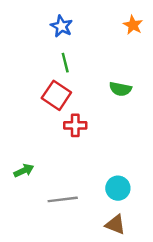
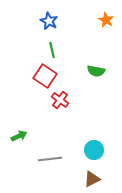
red cross: (75, 125) -> (60, 100), turned 36
brown triangle: (115, 225) -> (92, 179), turned -48

